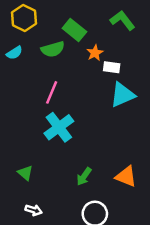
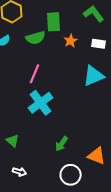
green rectangle: (74, 30) -> (54, 22), turned 48
white rectangle: (112, 67) -> (99, 44), moved
orange triangle: (126, 176) -> (97, 156), moved

